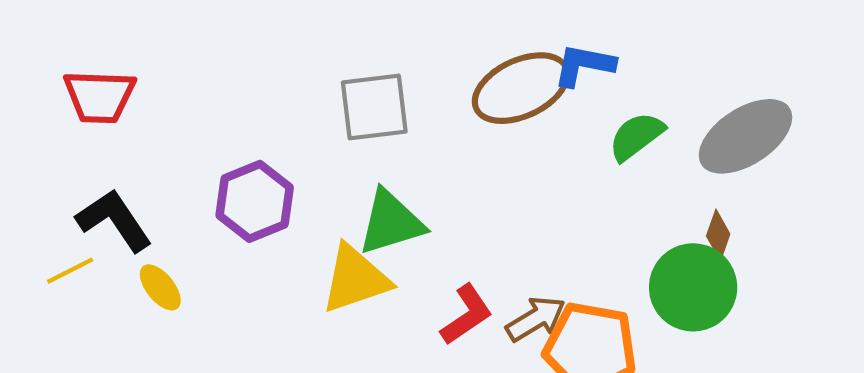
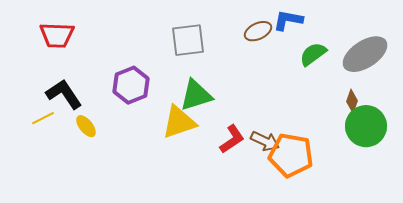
brown ellipse: (521, 88) -> (258, 31), size x0.6
green circle: (693, 287) -> (366, 126), moved
brown arrow: (536, 319) -> (265, 141), turned 56

